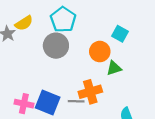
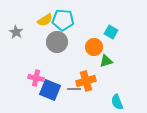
cyan pentagon: (63, 20) -> (63, 20), turned -30
yellow semicircle: (24, 23) -> (45, 20), moved
pink cross: (24, 104) -> (36, 78), moved

